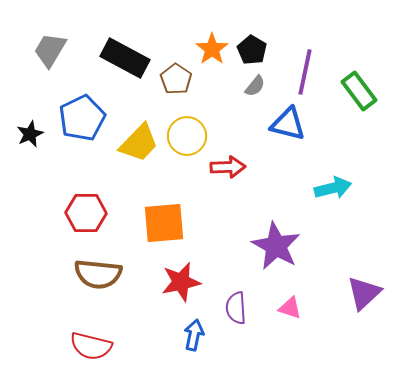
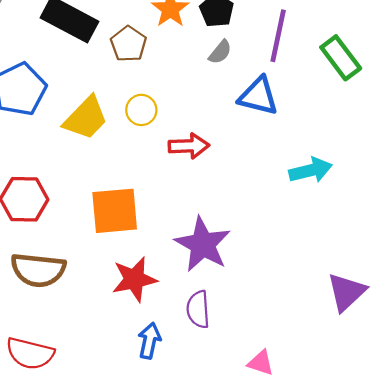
yellow circle: (187, 136) -> (141, 110), size x0.7
purple star: (276, 246) -> (203, 244), moved
pink triangle: (290, 308) -> (261, 363), moved

